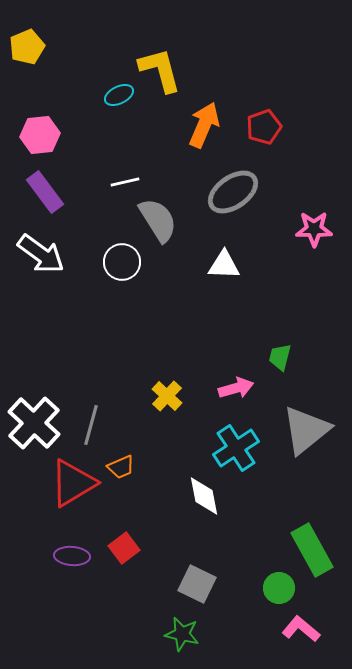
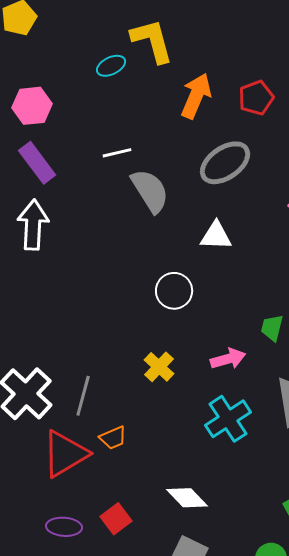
white arrow: (41, 254) -> (33, 225), turned -123
white circle: (122, 262) -> (174, 291), moved
white diamond: (204, 496) -> (187, 498), moved, turned -33

